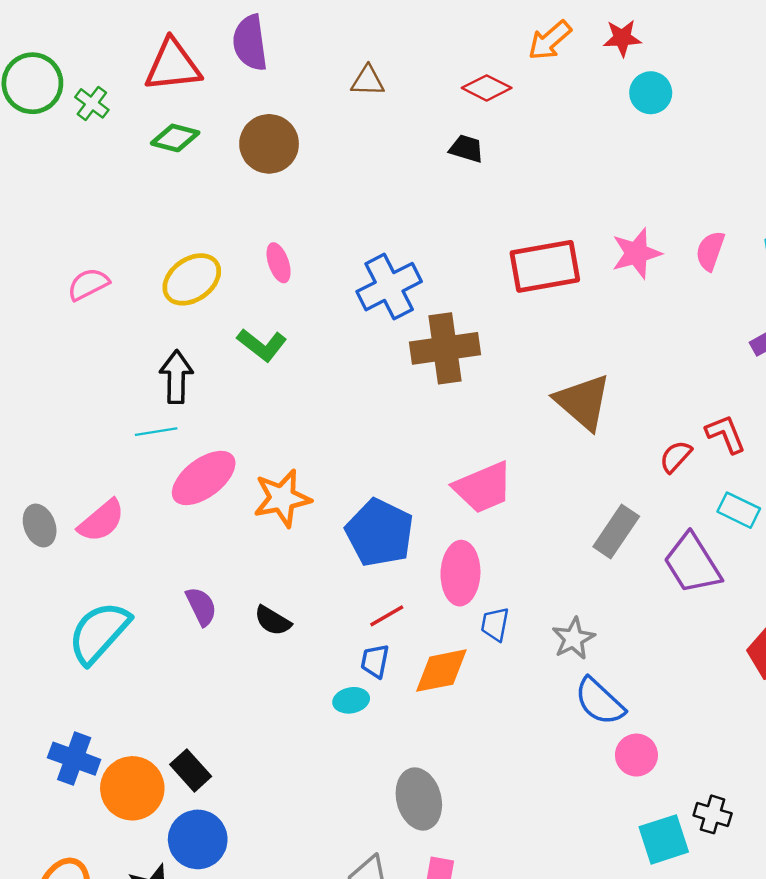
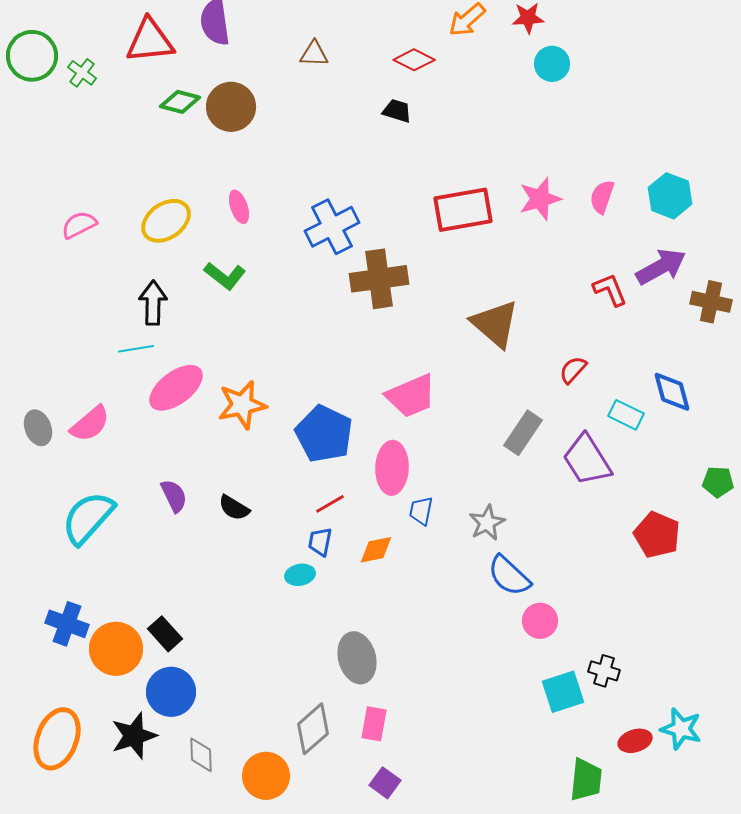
green diamond: (175, 138) -> (180, 102), moved
red L-shape: (726, 434) -> (610, 290), moved
orange diamond: (441, 671) -> (376, 550), size x0.7

